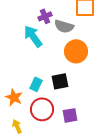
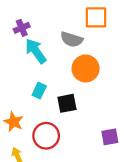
purple cross: (45, 16) -> (22, 28), moved
cyan rectangle: (36, 84) -> (39, 91), moved
purple square: (70, 115) -> (110, 137), moved

